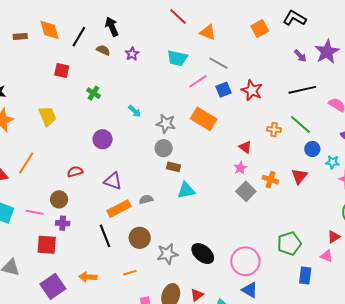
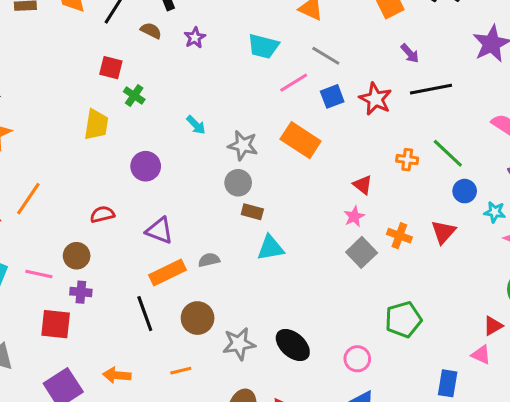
purple arrow: (300, 56) -> (410, 53), moved
red square: (62, 71) -> (111, 68), moved
black line: (302, 90) -> (431, 89), moved
yellow trapezoid: (47, 116) -> (96, 125), moved, turned 30
green pentagon: (289, 243) -> (403, 320), moved
pink circle: (245, 261) -> (357, 359), size x0.6

